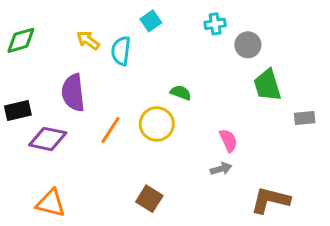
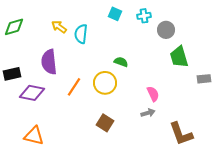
cyan square: (151, 21) -> (115, 14), moved, turned -32
brown square: (149, 199) -> (105, 123), moved
brown L-shape: (270, 200) -> (181, 134), turned -124

